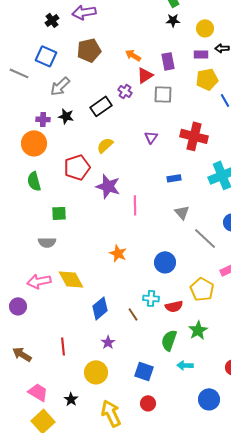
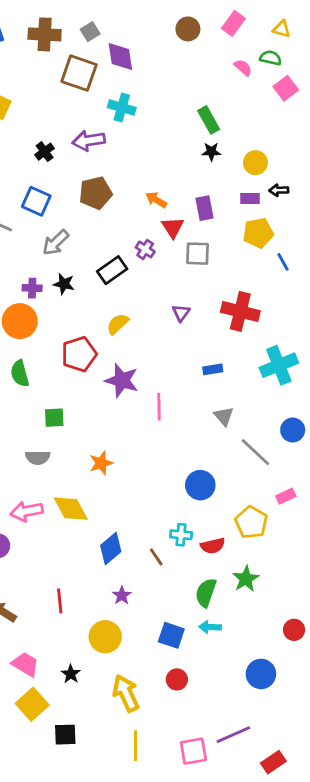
red triangle: (145, 75) -> (173, 227), turned -30
orange star: (118, 253) -> (101, 463), moved, turned 30
cyan arrow: (185, 365) -> (210, 627), moved

